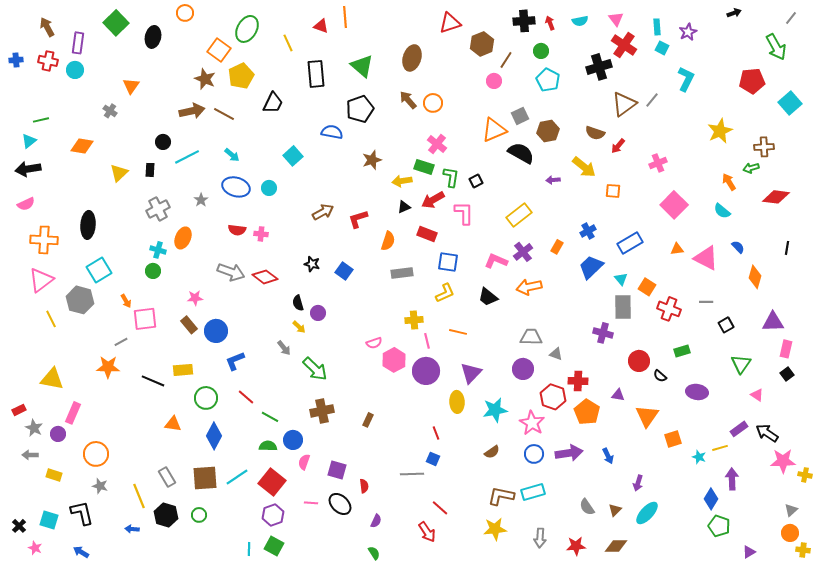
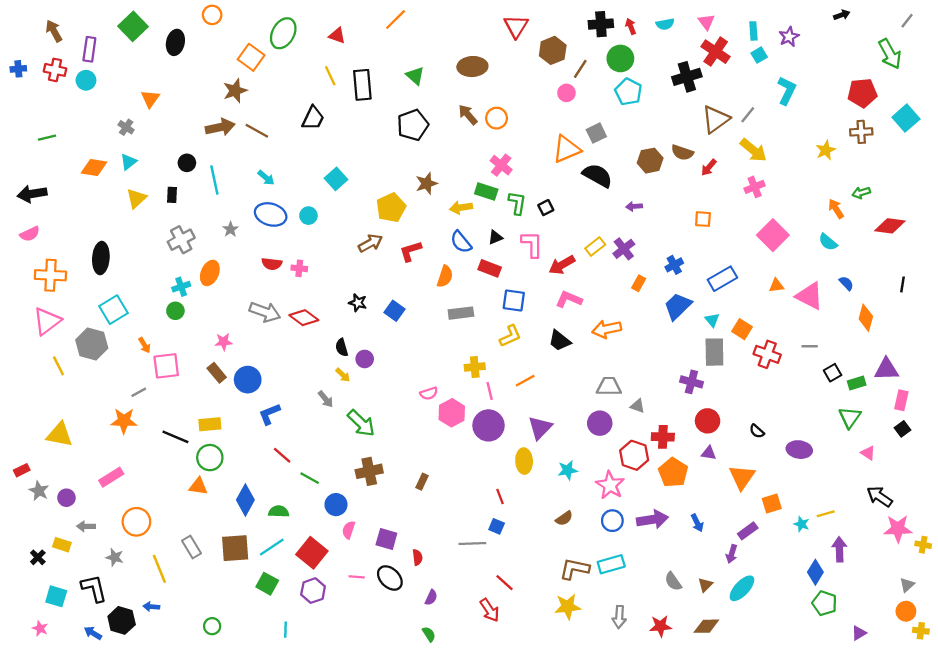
orange line: (345, 17) -> (396, 19), turned 50
red triangle: (450, 23) -> (516, 26), turned -40
red triangle: (321, 26) -> (337, 36), moved
yellow line: (288, 43) -> (330, 76), moved
cyan square: (662, 48) -> (759, 55), turned 32
green circle: (541, 51) -> (620, 58), size x1.5
brown ellipse: (412, 58) -> (472, 67), turned 70
green triangle: (362, 66) -> (415, 76), size x0.7
yellow pentagon: (241, 76) -> (391, 208), moved
brown star: (205, 79) -> (235, 91), turned 30
brown hexagon: (548, 131) -> (650, 161), moved
yellow star: (720, 131) -> (826, 150), size x0.7
blue semicircle: (332, 132) -> (461, 242), moved, turned -140
cyan triangle: (29, 141) -> (128, 162), moved
brown cross: (764, 147) -> (861, 132), moved
cyan line: (187, 157) -> (214, 180), turned -75
yellow arrow: (584, 167) -> (753, 150), moved
red arrow: (433, 200) -> (562, 265), moved
black triangle: (404, 207) -> (495, 237), moved
yellow rectangle: (519, 215) -> (595, 247), size x0.7
cyan cross: (158, 250) -> (181, 287), turned -35
purple cross: (523, 252) -> (624, 249), moved
orange line: (458, 332) -> (525, 381), turned -42
green rectangle: (682, 351) -> (857, 383), moved
red circle: (639, 361) -> (708, 421), moved
green circle: (206, 398) -> (210, 458), moved
cyan star: (495, 410) -> (568, 470), size x0.7
pink rectangle: (73, 413) -> (111, 477), moved, turned 35
purple rectangle: (739, 429) -> (748, 531), moved
green semicircle: (268, 446) -> (279, 511), moved
orange circle: (96, 454) -> (136, 522), moved
gray arrow: (30, 455) -> (86, 526), moved
black hexagon: (166, 515) -> (122, 620), moved
green circle: (199, 515) -> (212, 626), moved
black cross: (19, 526) -> (38, 557), moved
green square: (274, 546) -> (267, 584), moved

